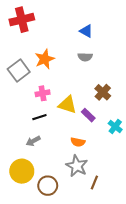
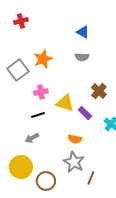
red cross: (22, 20) -> (21, 21), size x0.6

